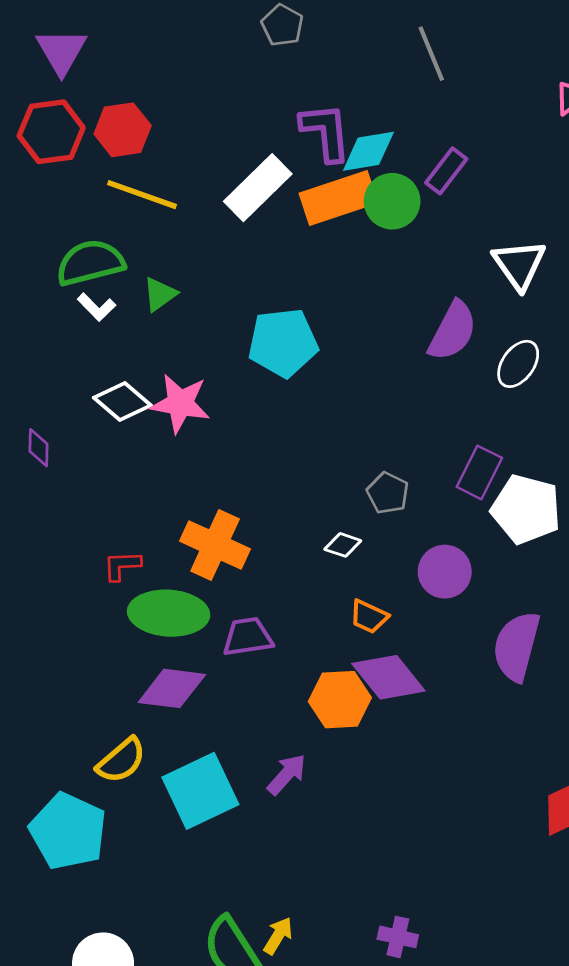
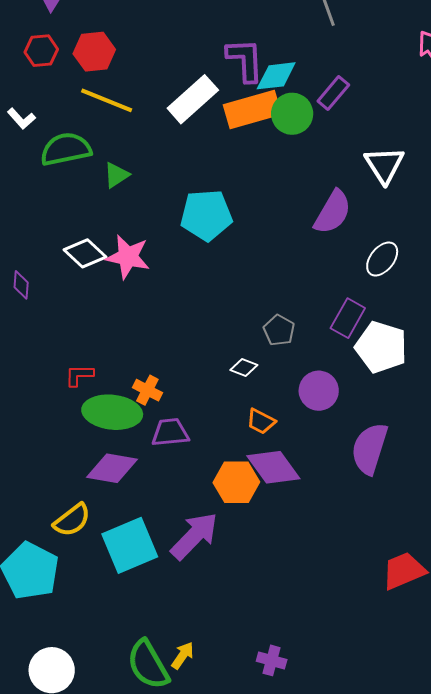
red hexagon: (51, 132) -> (41, 51), size x0.7
white L-shape: (96, 307) -> (21, 119), moved
white ellipse: (518, 364) -> (382, 259), moved
orange cross: (215, 545) -> (147, 390), moved, size x0.6
purple arrow: (287, 774) -> (194, 536), size x1.6

